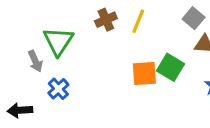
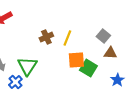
green triangle: (58, 41) -> (27, 66), moved
orange square: (144, 73) -> (76, 60), moved

